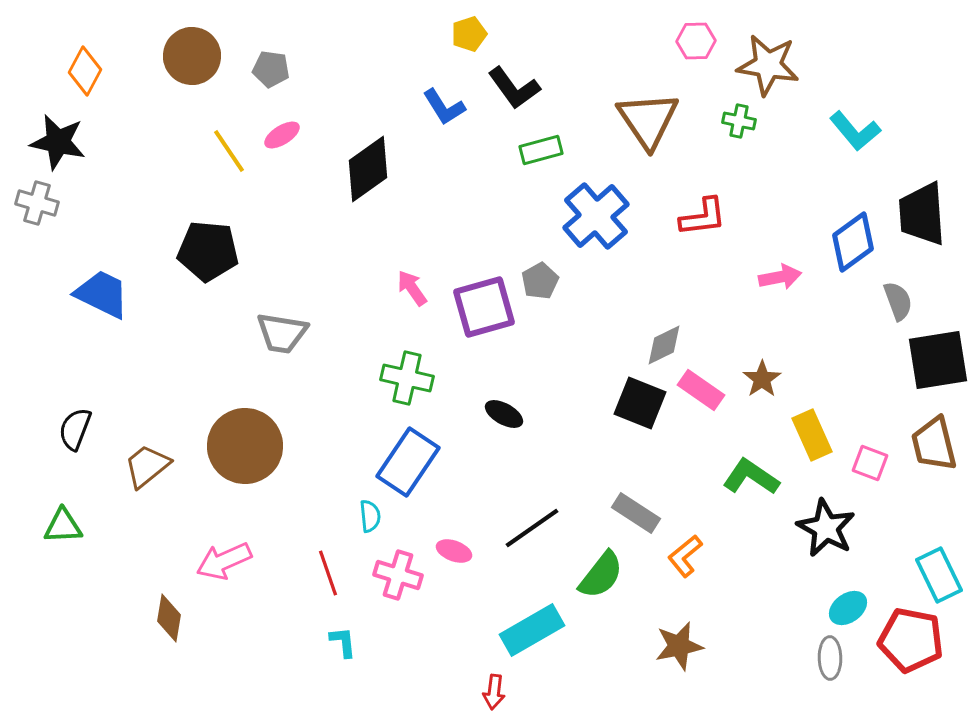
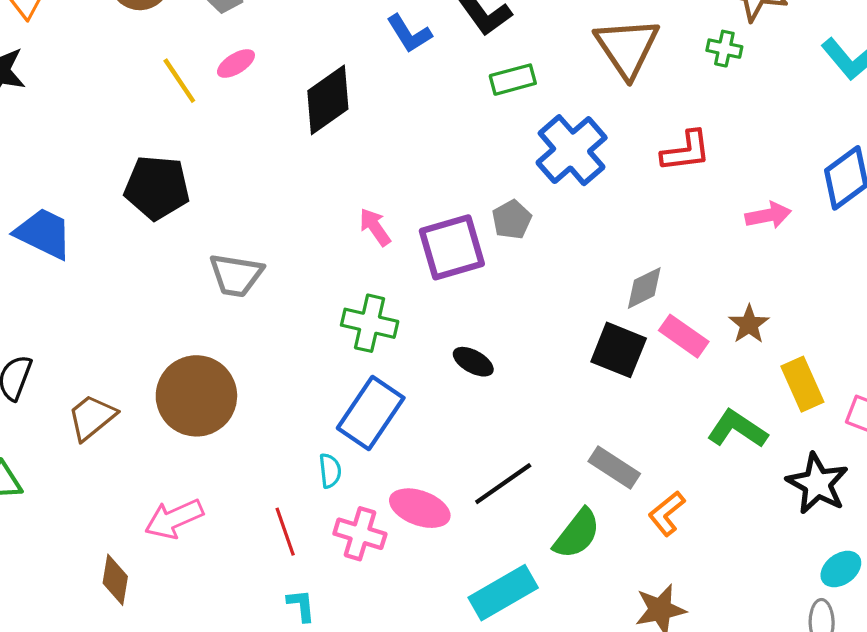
pink ellipse: (454, 551) -> (420, 508), size x1.6

